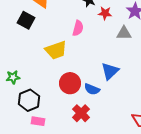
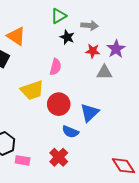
red star: (105, 13) -> (93, 51), moved
red circle: (70, 83) -> (59, 104), moved
pink rectangle: (38, 121) -> (23, 160), moved

